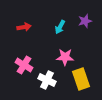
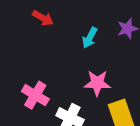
red arrow: (24, 27) -> (43, 18), moved, turned 40

